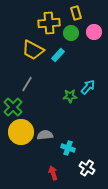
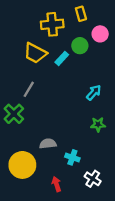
green circle: (71, 33) -> (80, 46), moved
green star: (70, 96) -> (98, 124), moved
yellow circle: (21, 132) -> (22, 165), moved

